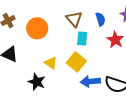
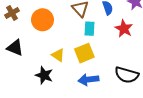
yellow square: (76, 62) -> (84, 53), turned 30
blue arrow: (90, 81) -> (88, 80), moved

